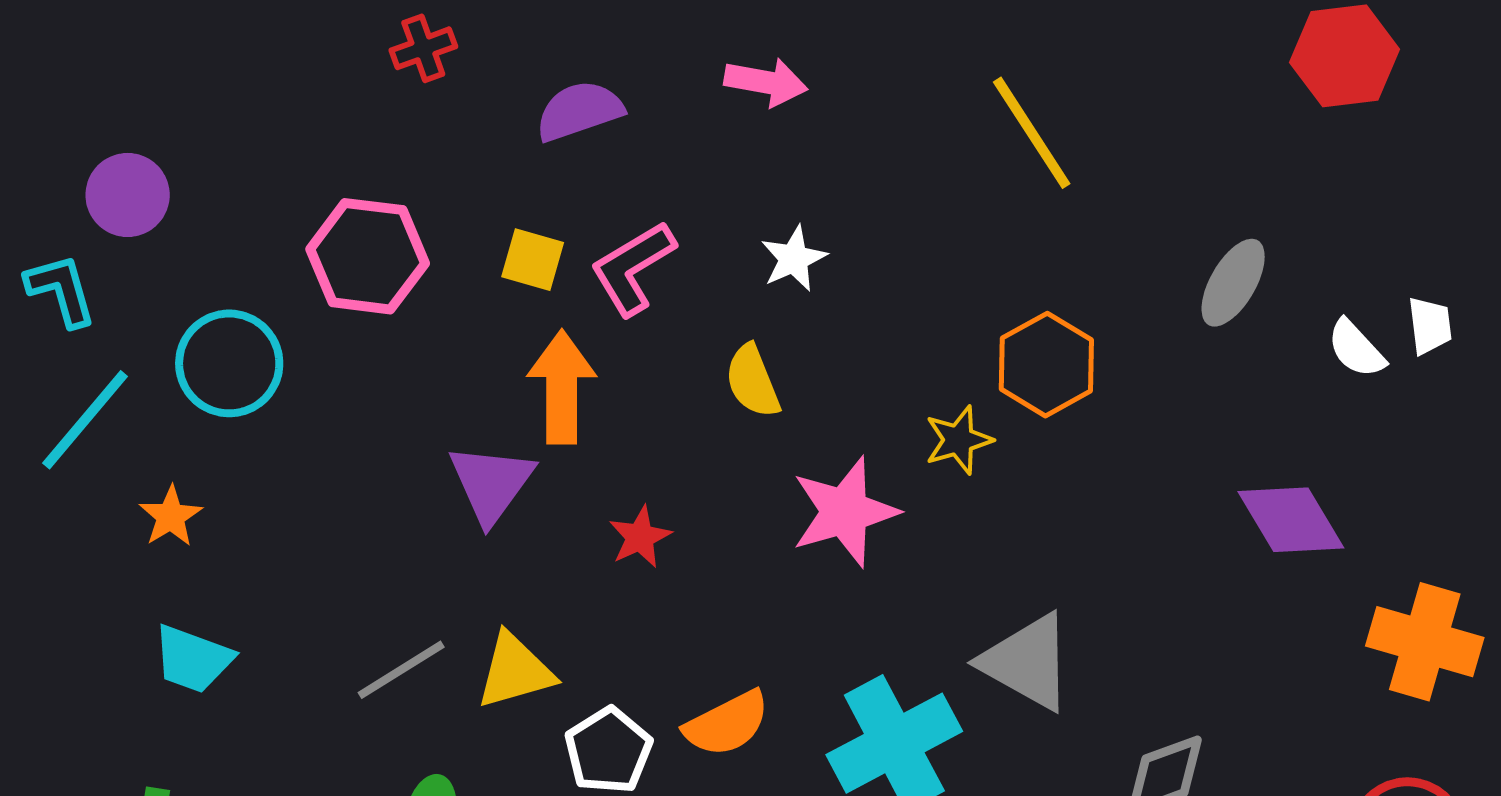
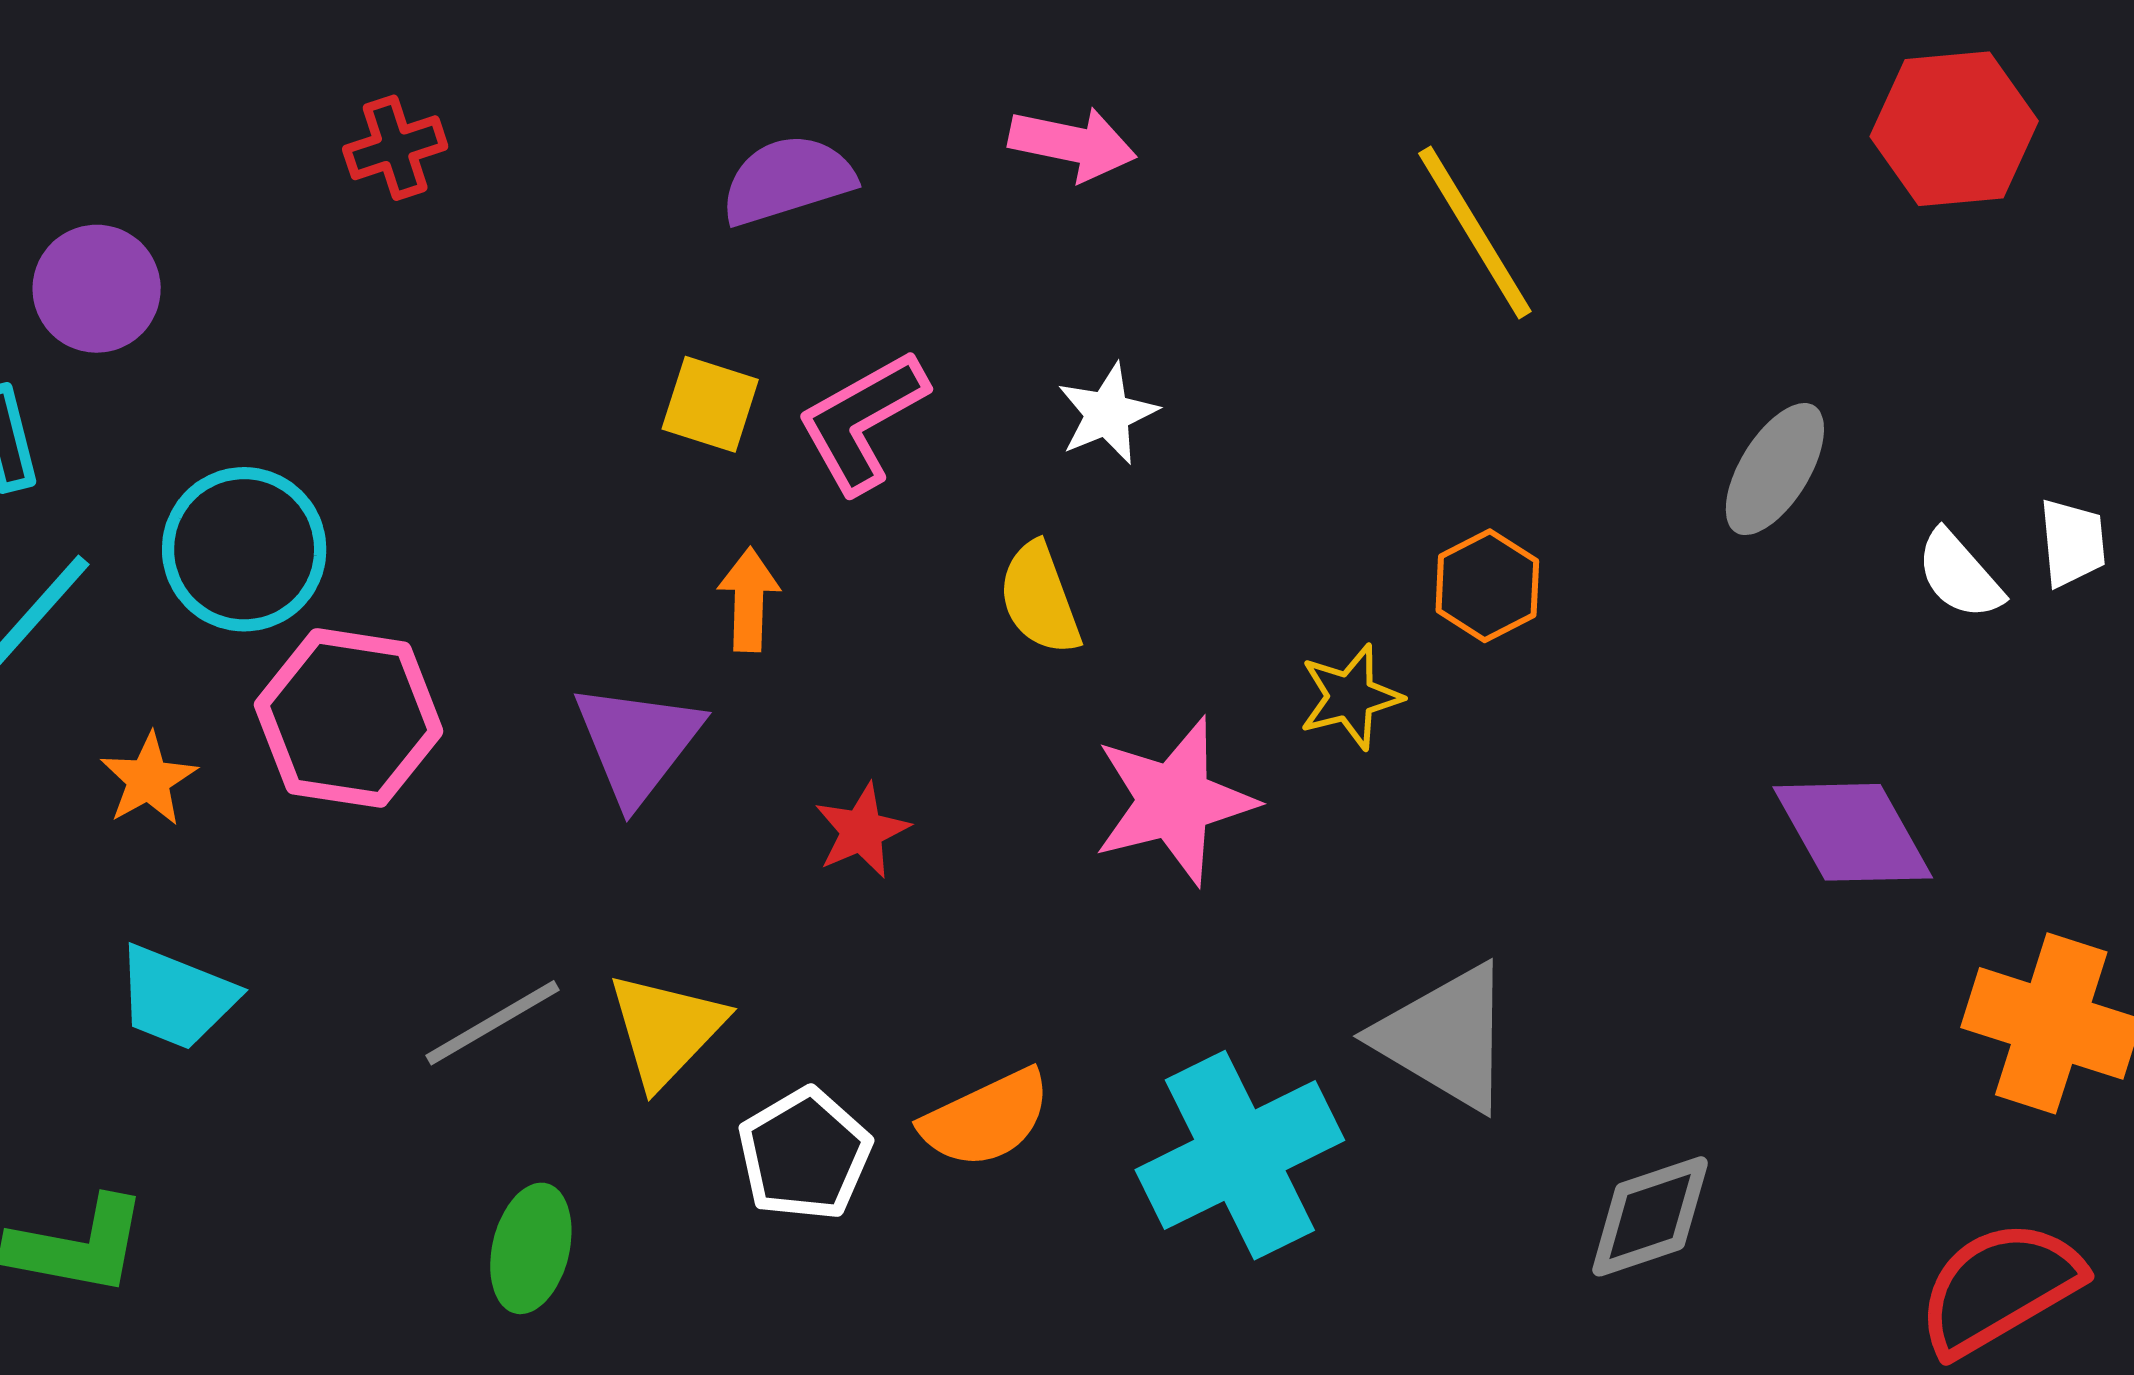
red cross: (423, 48) -> (395, 148), moved
pink hexagon: (368, 256) -> (349, 718), moved
orange hexagon: (1046, 365) -> (1487, 586), size x0.7
orange arrow: (562, 387) -> (749, 600), size x0.6
yellow triangle: (515, 671) -> (666, 1029), turned -32

